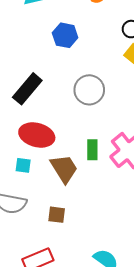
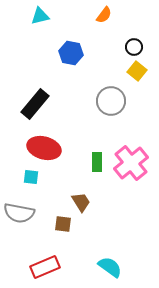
gray circle: (89, 90) -> (111, 101), moved
brown trapezoid: (64, 169) -> (81, 202), moved, size x0.7

